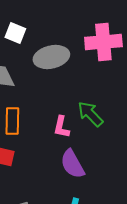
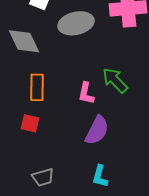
purple semicircle: (72, 164) -> (97, 130), turned -124

